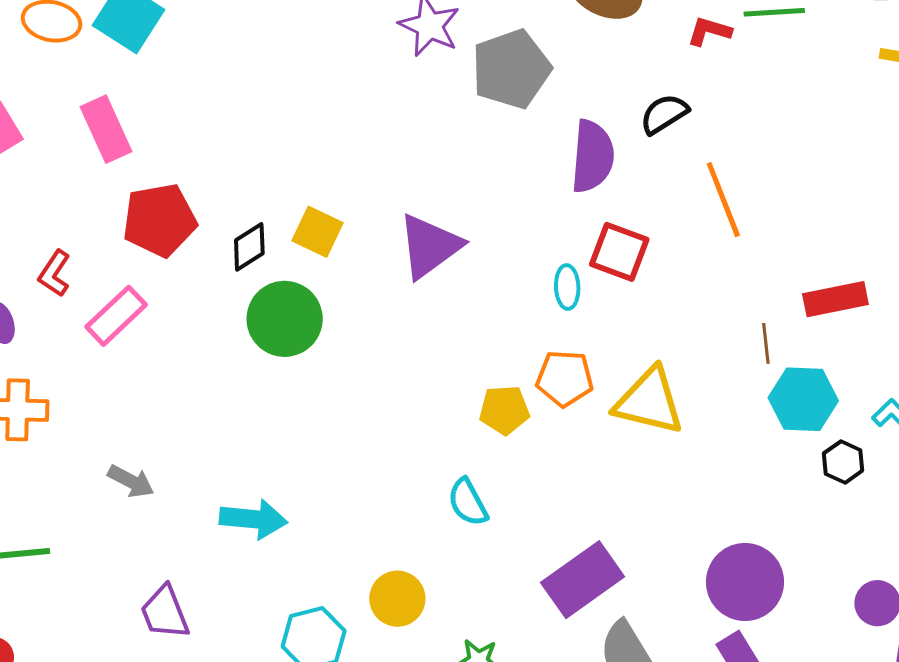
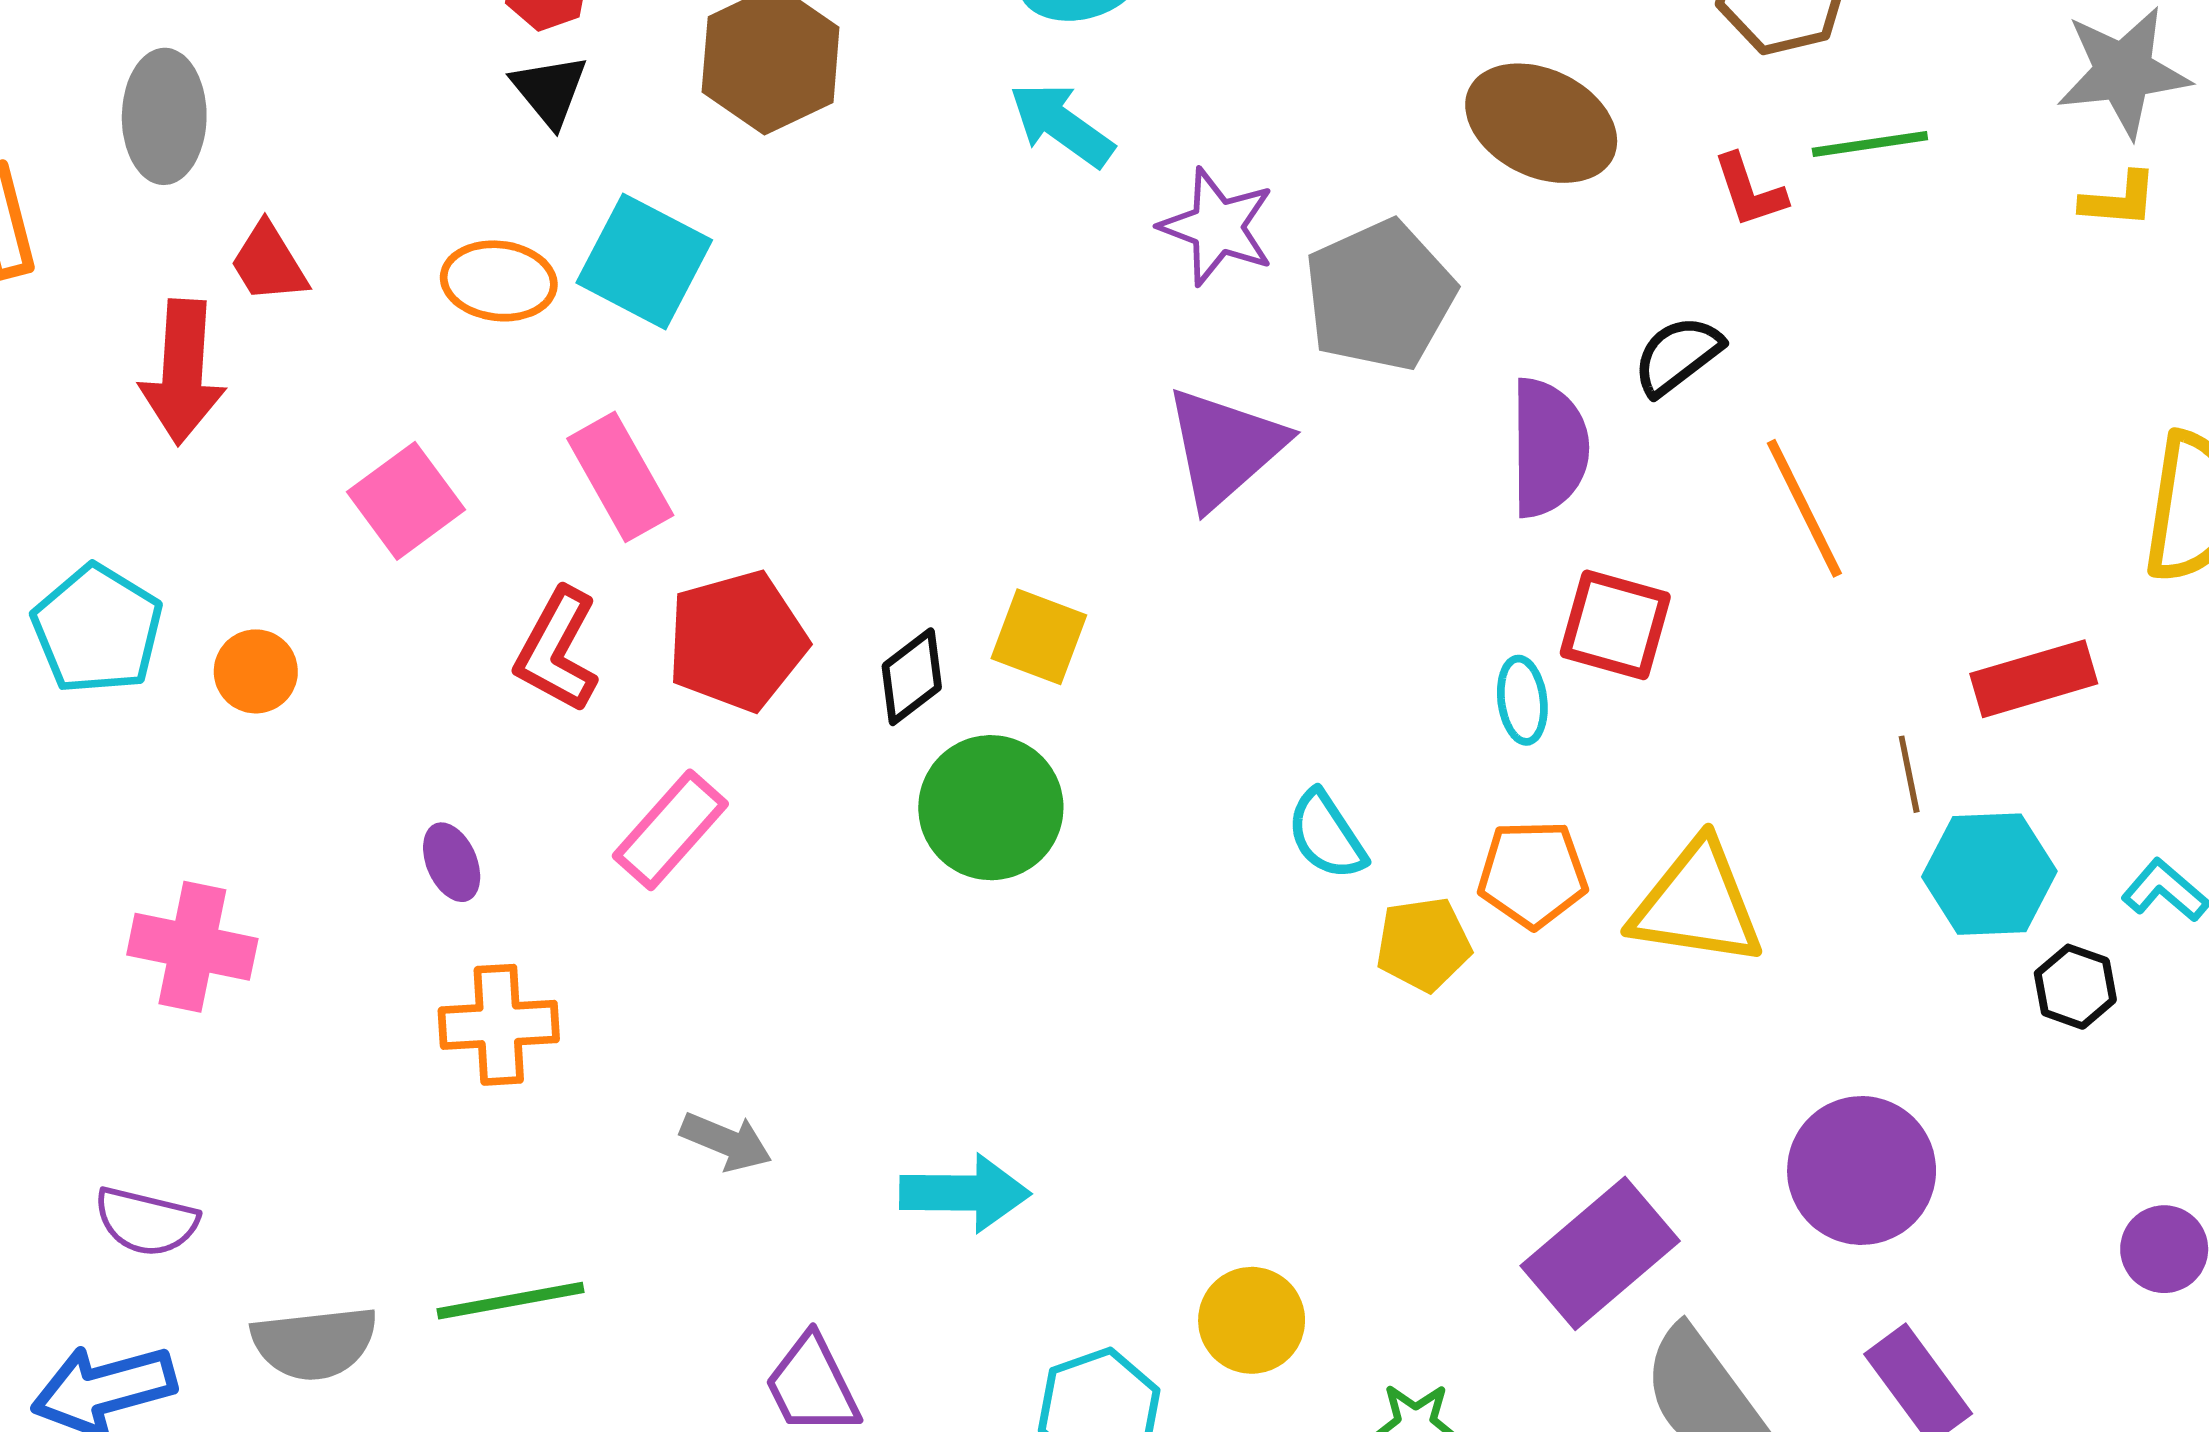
red L-shape: (709, 31) -> (1750, 191), turned -120
purple triangle: (430, 246) -> (1225, 447), moved
red L-shape: (54, 273) -> (557, 650), moved, size x1.4
cyan semicircle: (468, 502) -> (1326, 835), moved
purple circle: (745, 582) -> (1862, 1170), moved

